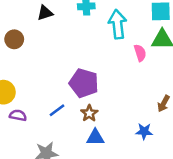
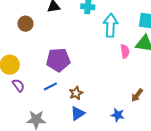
purple pentagon: (84, 83) -> (58, 60), moved, turned -30
purple semicircle: (18, 115) -> (18, 85), turned 32
blue triangle: (95, 137) -> (78, 113), turned -42

